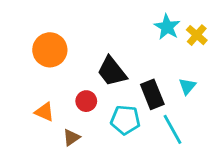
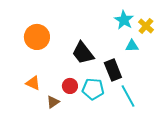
cyan triangle: (187, 86) -> (132, 46), moved, turned 48
red circle: (86, 101) -> (70, 86), moved

